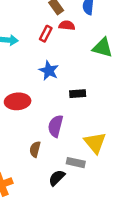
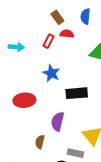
black rectangle: (78, 94) -> (77, 93), size x1.5

